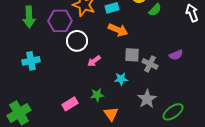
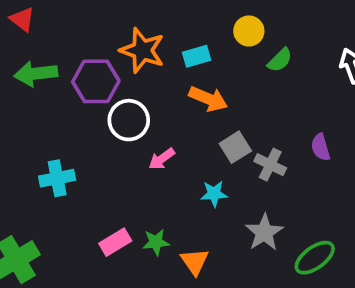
green arrow: (29, 17) -> (36, 74), turned 85
gray square: (132, 55) -> (235, 147), turned -35
purple semicircle: (176, 55) -> (321, 147), turned 96
cyan cross: (31, 61) -> (57, 178), moved
green star: (97, 95) -> (156, 242), moved

